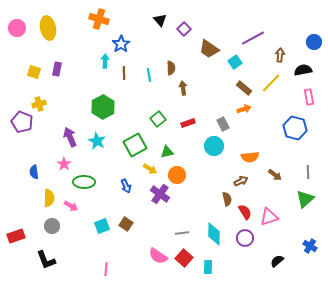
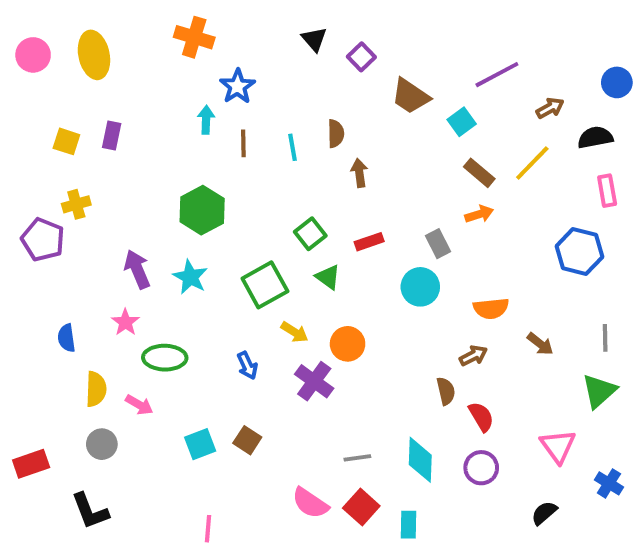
brown arrow: (280, 55) -> (550, 108), turned 56
green triangle: (167, 152) -> (328, 277), moved, turned 48
pink triangle: (269, 217) -> (558, 446), moved, turned -48

